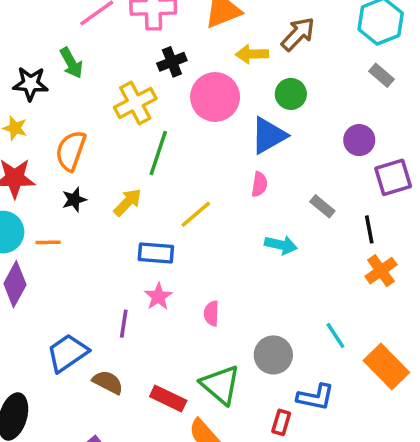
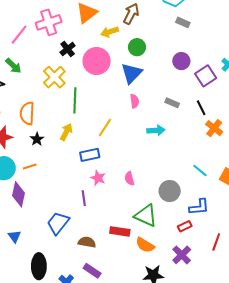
brown semicircle: (108, 382) -> (87, 242), moved
red rectangle: (281, 422) -> (185, 226), turned 64

